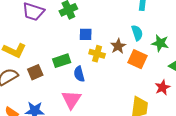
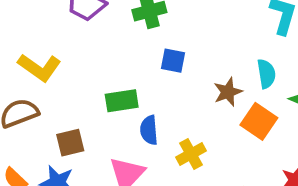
yellow cross: (97, 54) -> (191, 154), moved, turned 35
brown square: (35, 72) -> (70, 143), moved

